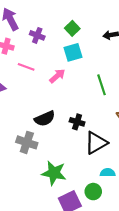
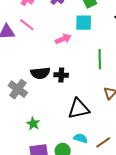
pink line: (26, 67) -> (27, 25), moved
black cross: (77, 122) -> (61, 75), moved, turned -32
green star: (54, 173) -> (33, 124), size x0.6

